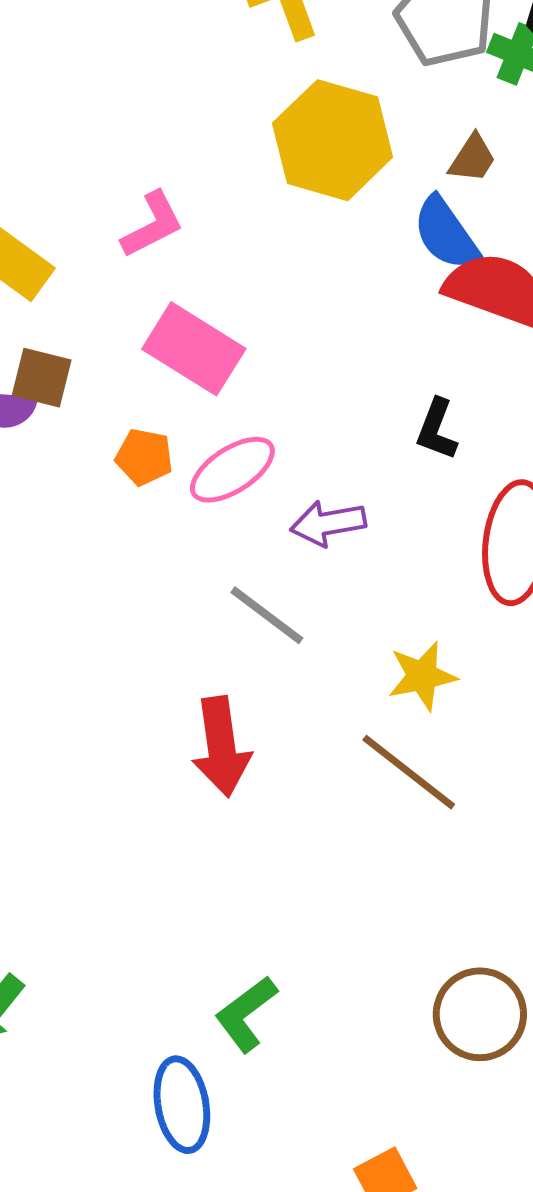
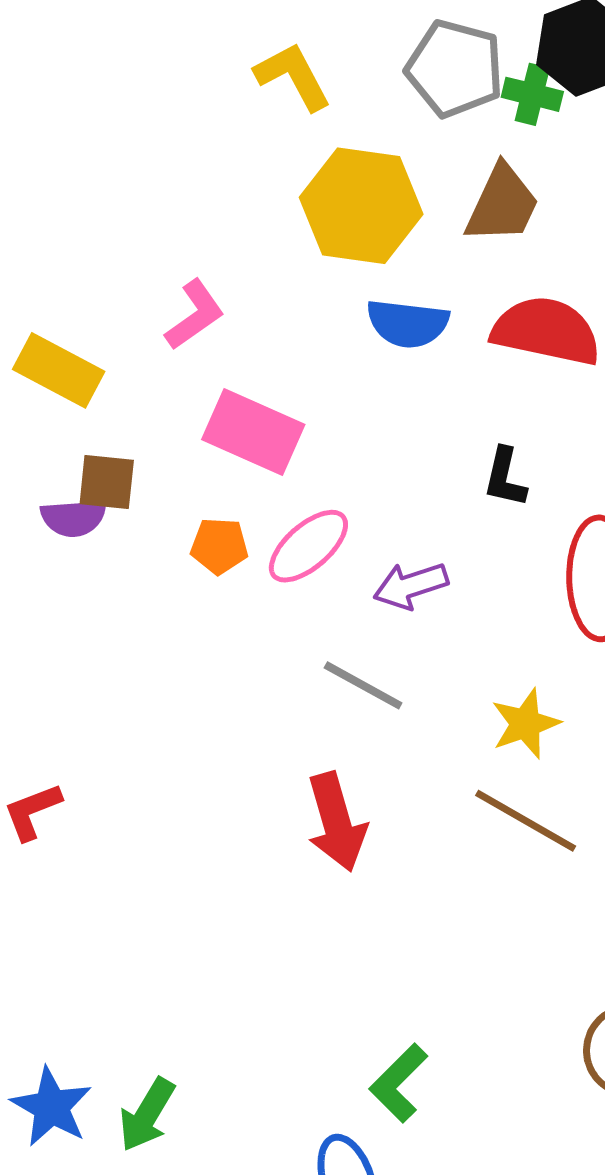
brown trapezoid: (472, 158) -> (502, 204), size x1.6
blue semicircle: (446, 233) -> (408, 323), moved, turned -40

